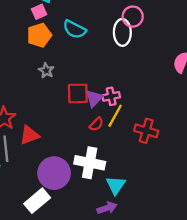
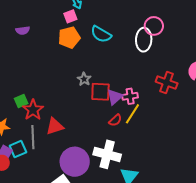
gray star: (46, 71) -> (84, 79), moved
red cross: (146, 131) -> (167, 83), moved

